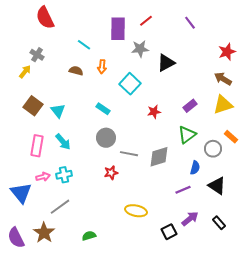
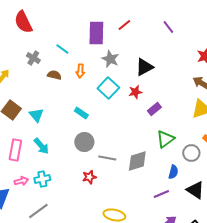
gray star: (140, 49) -> (110, 59), moved, turned 30
gray cross: (37, 55) -> (33, 58), moved
purple rectangle: (190, 106) -> (154, 109), moved
red star: (154, 112) -> (135, 92), moved

